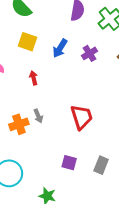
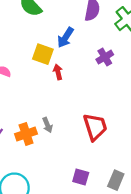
yellow square: (28, 42) -> (43, 54), moved
blue arrow: (60, 48) -> (65, 38), moved
red arrow: (34, 78) -> (58, 72), moved

